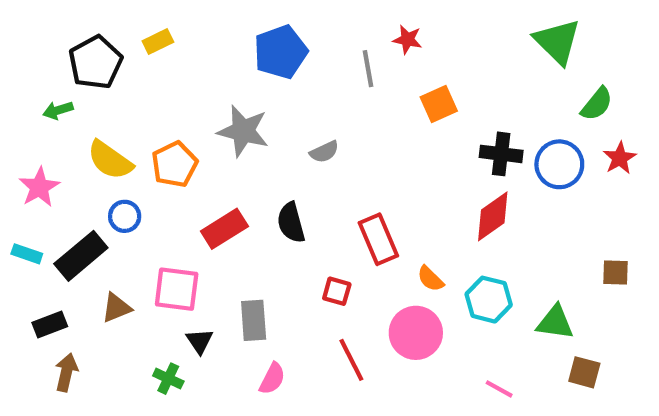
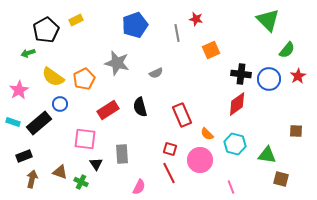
red square: (337, 291) -> (170, 149), moved
brown triangle: (116, 308) -> (60, 172), moved, turned 42
pink semicircle: (272, 379) -> (139, 187), moved
pink line: (499, 389) -> (231, 187), moved, turned 40

